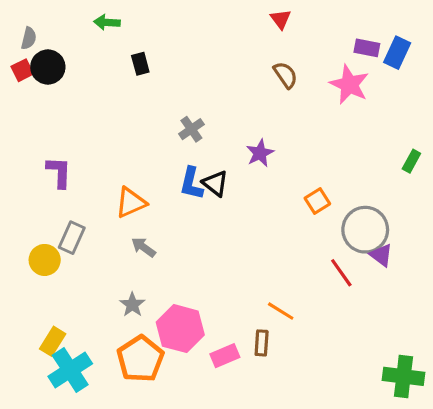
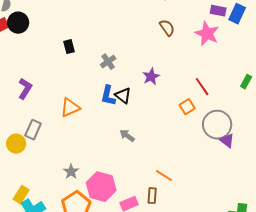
black rectangle: (140, 64) -> (69, 47), moved
purple L-shape: (59, 172) -> (25, 89), turned 30
gray arrow: (144, 247) -> (127, 136), moved
red line: (341, 273) -> (202, 87), moved

